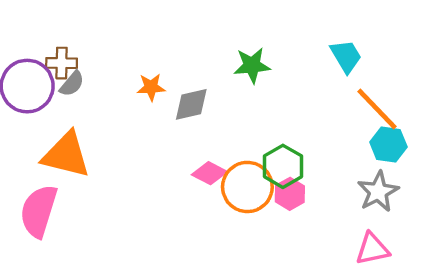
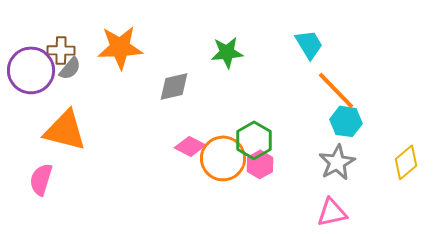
orange star: (151, 87) -> (120, 47), moved, size x1.8
pink semicircle: (39, 211) -> (41, 179), size x0.7

